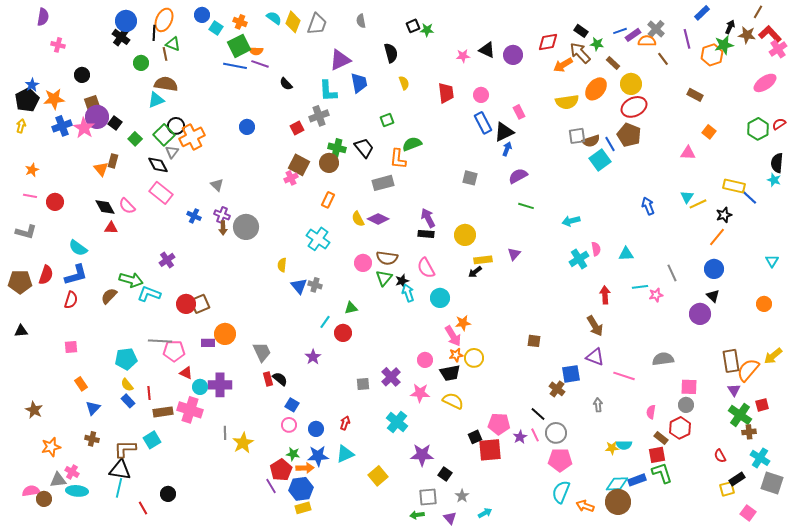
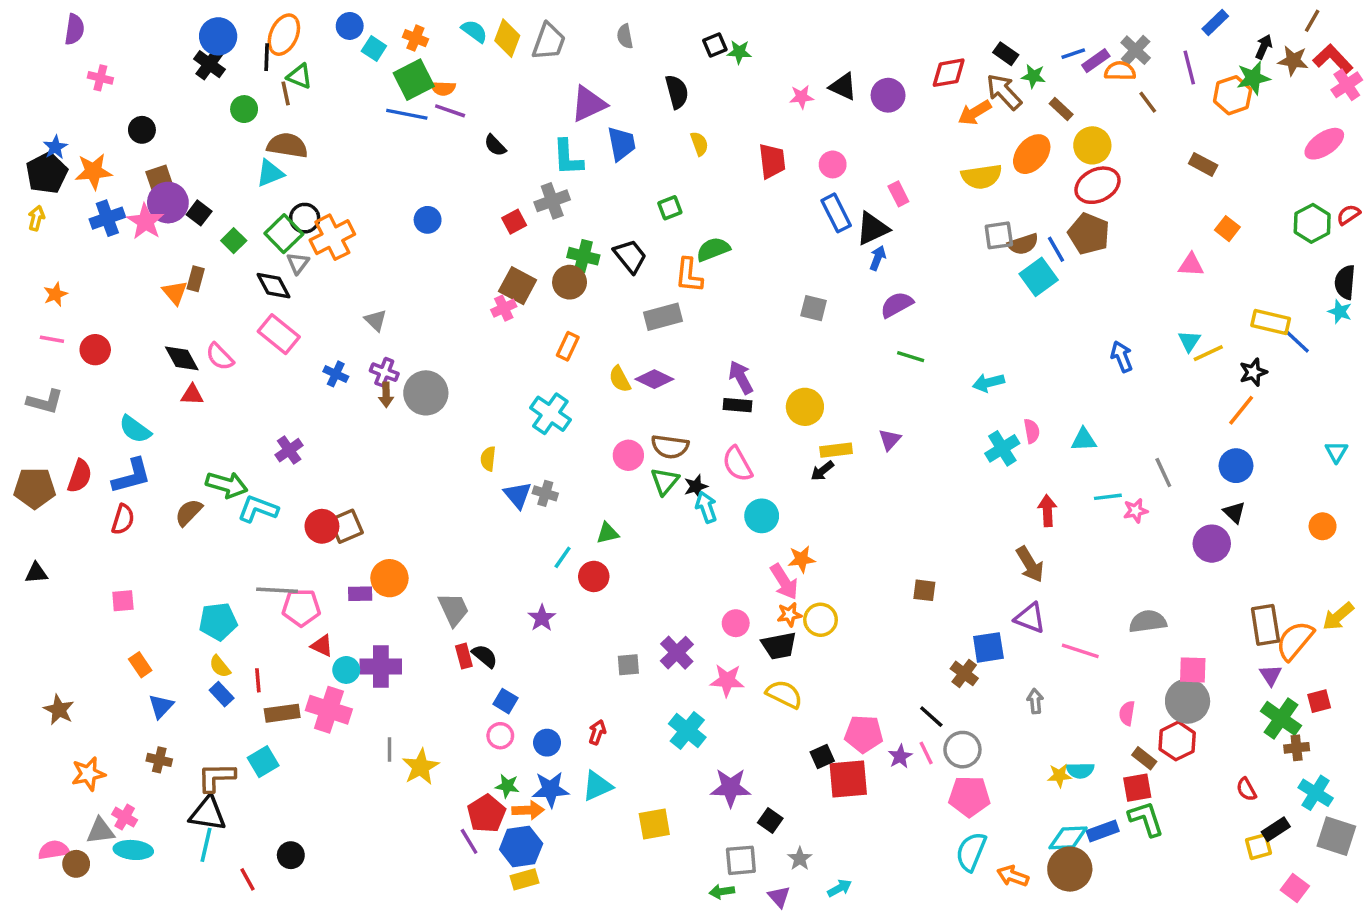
gray circle: (686, 405) -> (1188, 701), size x1.6
yellow square: (378, 476) -> (654, 824), turned 30

